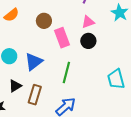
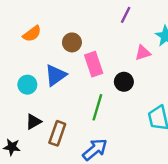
pink triangle: (88, 22) -> (143, 53), moved
black circle: (88, 41) -> (124, 82), moved
blue triangle: (34, 62) -> (56, 75), moved

